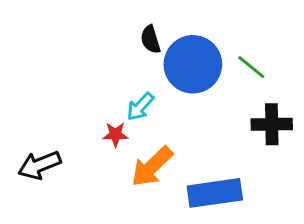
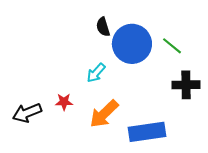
red star: (115, 134) -> (64, 102), moved

